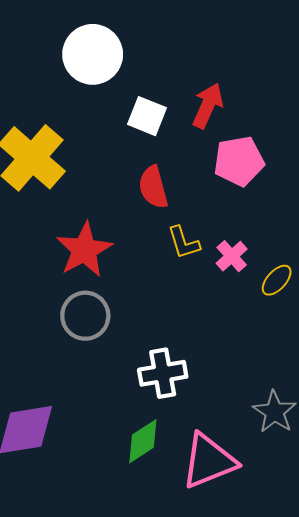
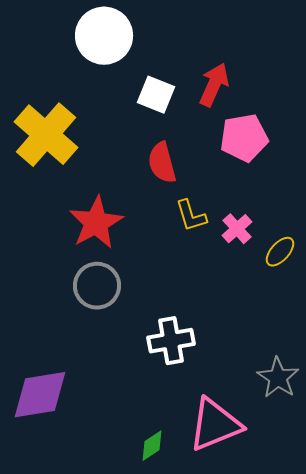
green diamond: (143, 441) -> (152, 446), moved, size x0.7

